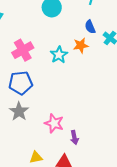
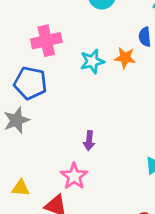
pink star: (54, 123) -> (74, 176), moved
purple arrow: (74, 137) -> (89, 141), moved

